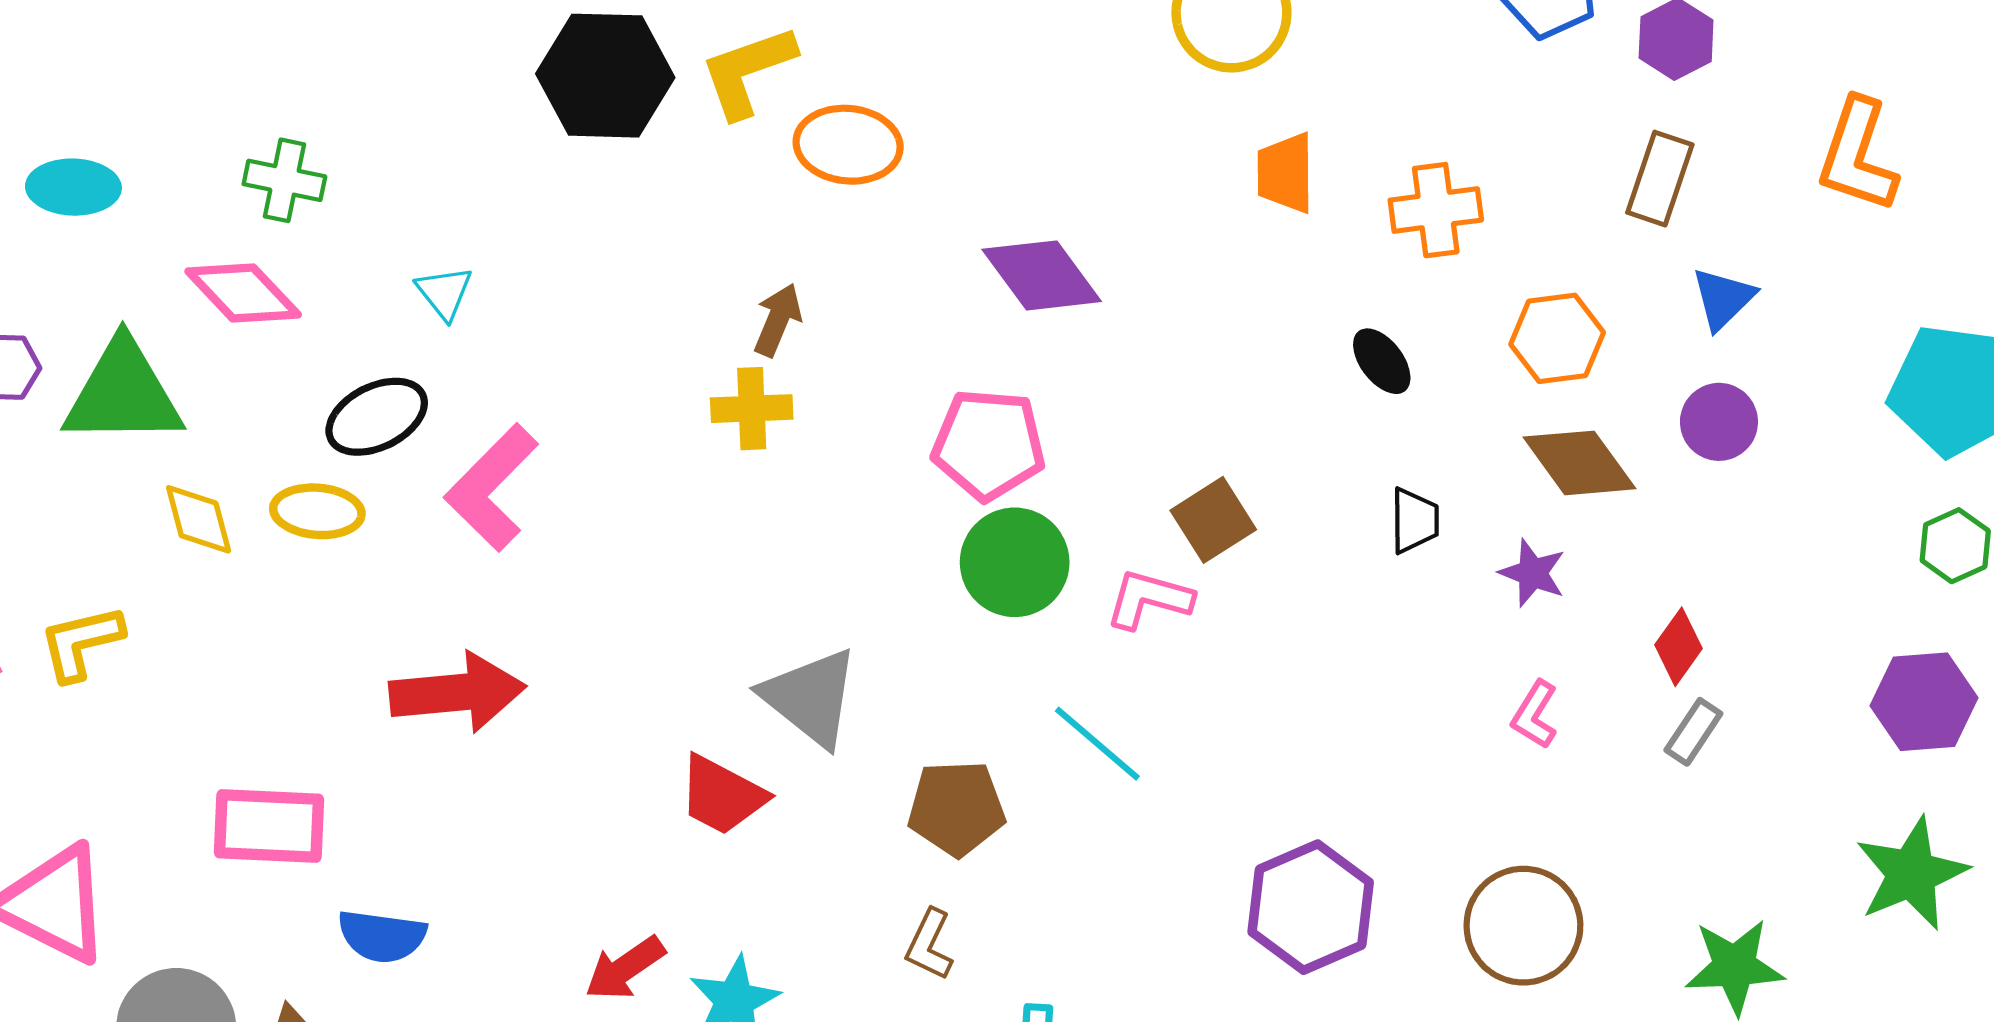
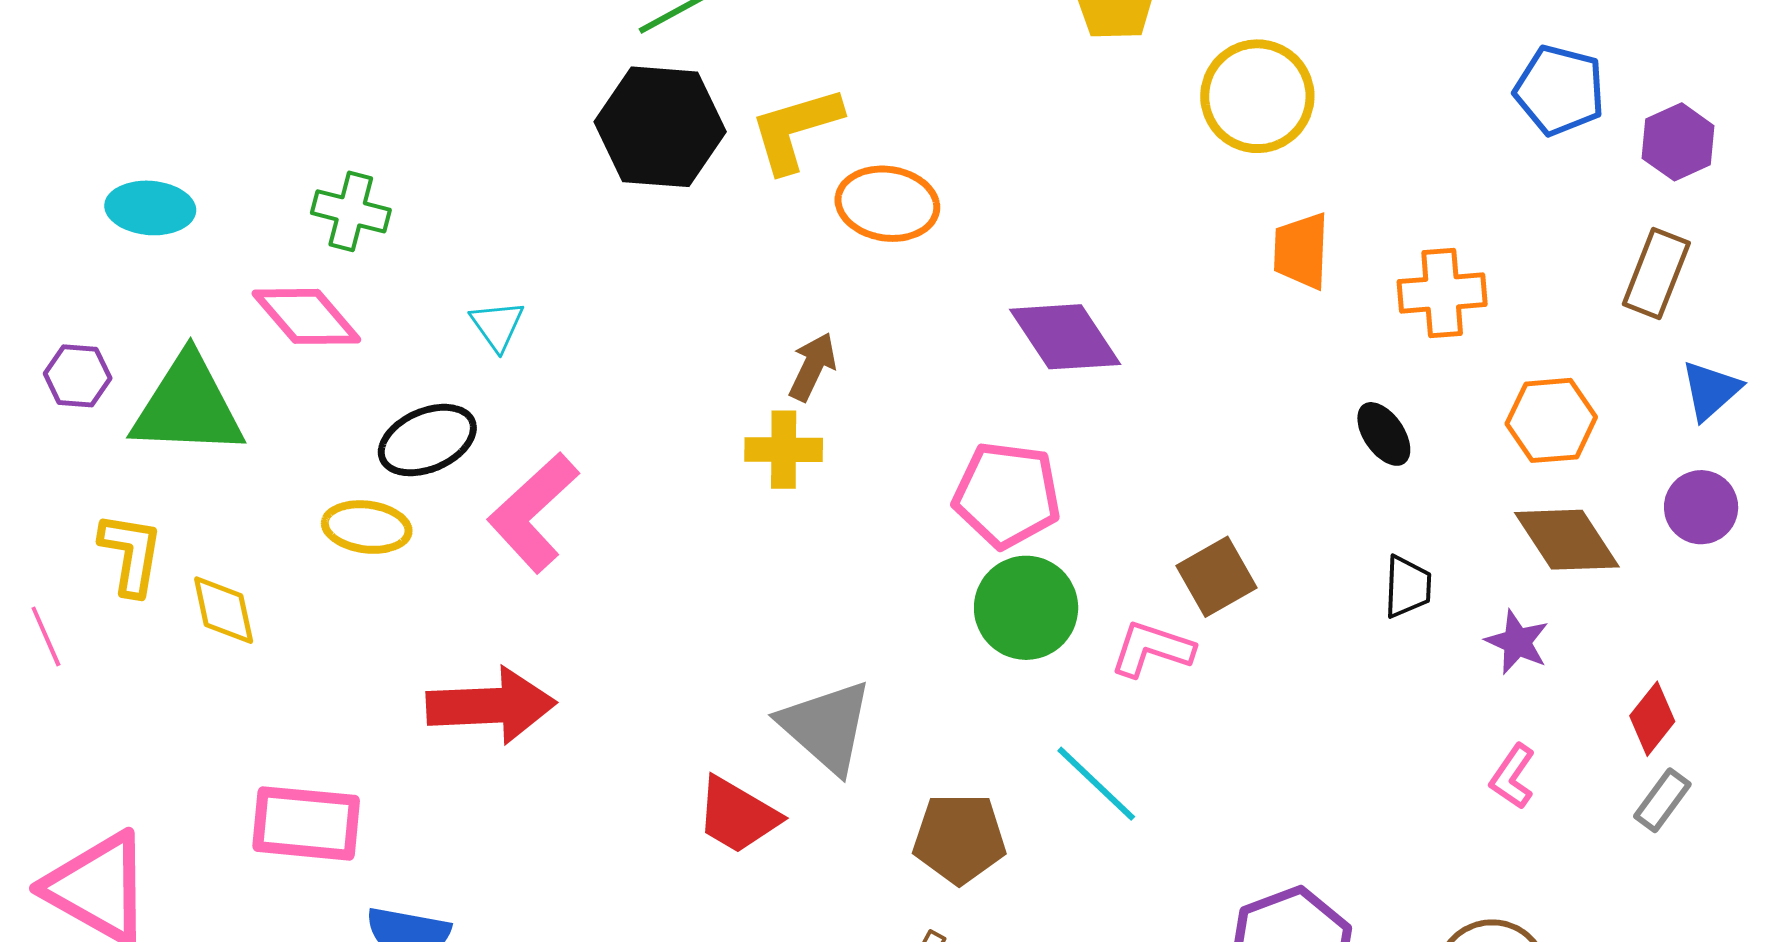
yellow diamond: (199, 519) -> (224, 610), moved
yellow L-shape: (81, 643) -> (131, 554), moved, turned 110

